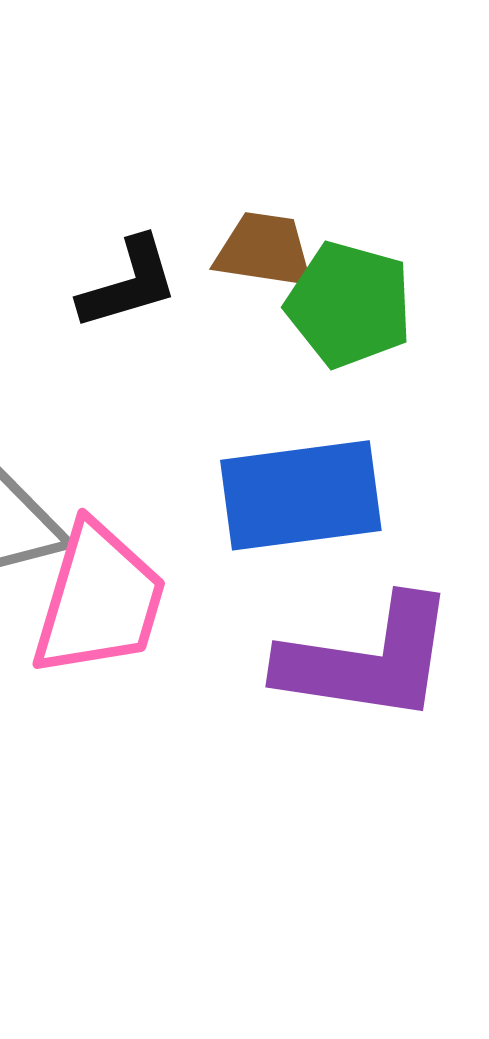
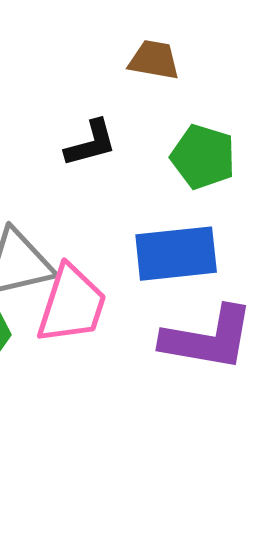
brown trapezoid: (264, 250) -> (154, 60), moved

